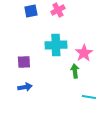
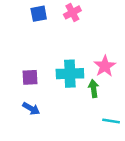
cyan cross: (56, 45) -> (70, 74), moved
blue arrow: (25, 87) -> (31, 109), turned 40

